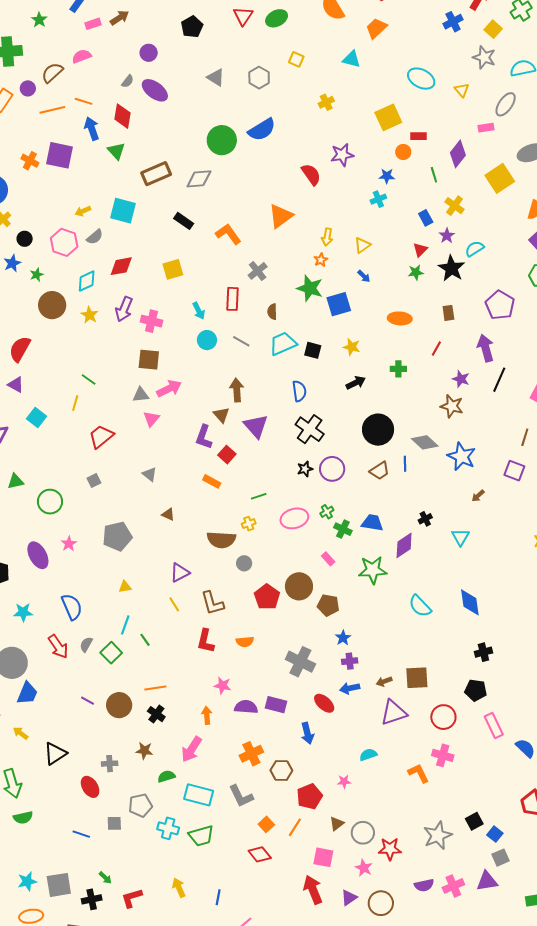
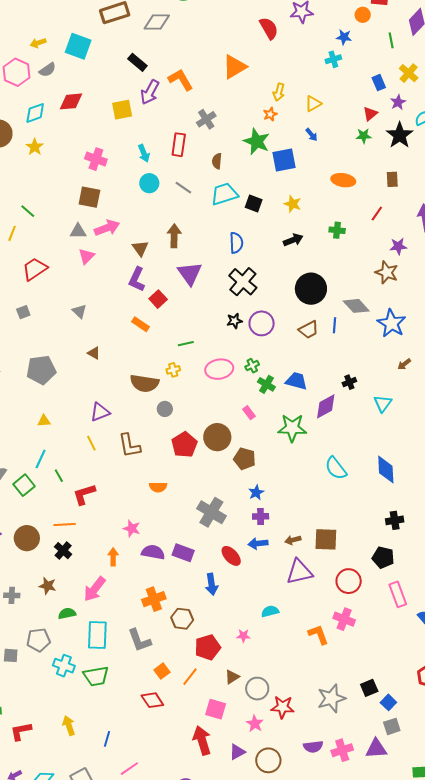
purple arrow: (124, 309) -> (150, 92), moved
purple star: (461, 379) -> (398, 246), turned -30
brown triangle: (221, 415) -> (140, 248), moved
red L-shape: (206, 641) -> (84, 494), moved, turned 55
cyan rectangle: (199, 795) -> (97, 635), turned 72

